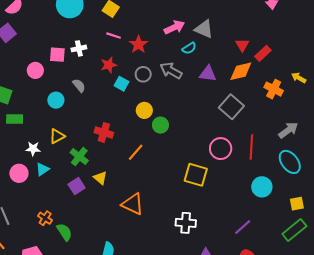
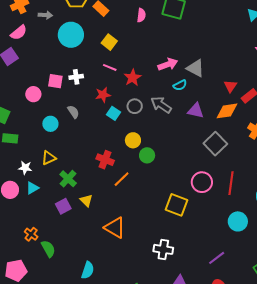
red cross: (104, 132) -> (105, 160), moved

